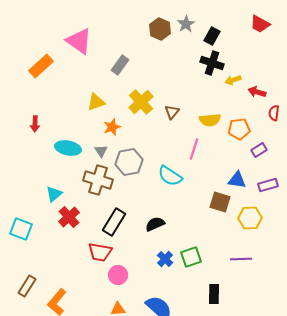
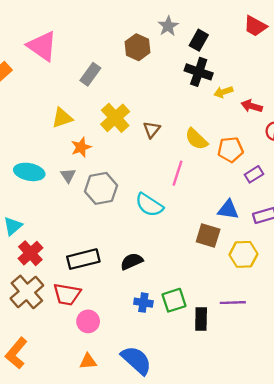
brown hexagon: (160, 29) -> (137, 47), moved
yellow semicircle: (210, 120) -> (196, 139), turned 50
brown cross: (98, 180) -> (27, 292), moved, turned 32
black rectangle: (114, 222) -> (83, 259), turned 44
blue cross: (165, 259) -> (143, 303), turned -35
black rectangle: (214, 294) -> (201, 319), moved

